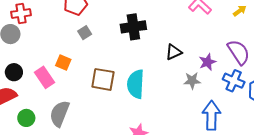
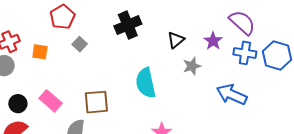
orange square: (63, 62) -> (40, 52), moved
brown square: (103, 79) -> (96, 102), moved
gray star: (192, 81) -> (192, 66), moved
blue arrow: (211, 115) -> (232, 94), turned -52

